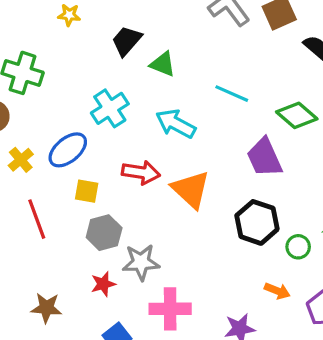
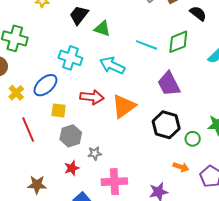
cyan cross: (110, 108) -> (70, 58), turned -35
green diamond: (297, 115) -> (178, 42), moved, turned -60
orange triangle: (191, 189) -> (124, 106), turned 44
gray star: (141, 262) -> (95, 153), size x0.6

